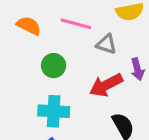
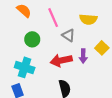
pink line: (76, 24) -> (53, 18), turned 36

